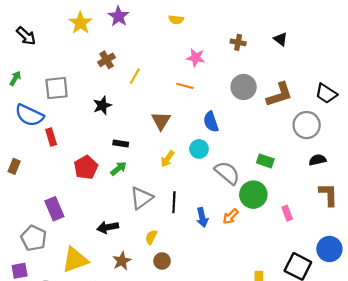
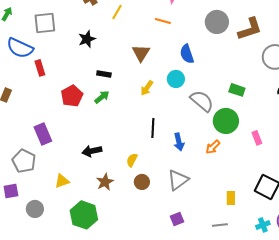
gray triangle: (141, 198) -> (178, 180), moved
orange arrow: (231, 216) -> (213, 147), moved
yellow triangle: (75, 260) -> (62, 181), size x0.6

